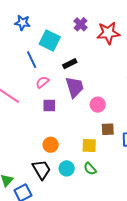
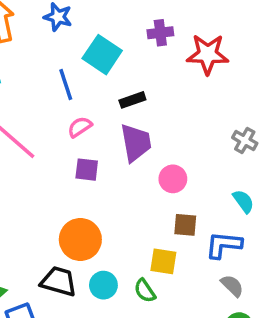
purple cross: (81, 24) -> (160, 33), turned 32
orange circle: (51, 145) -> (80, 239), size x1.5
yellow square: (89, 145) -> (163, 261), moved
black trapezoid: (41, 170) -> (59, 281), turned -50

